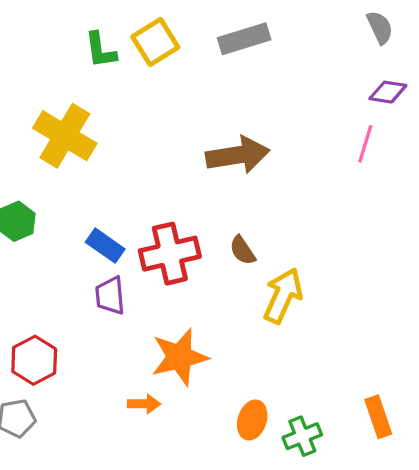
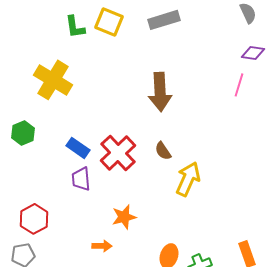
yellow square: (155, 42) -> (109, 22), turned -36
brown arrow: (238, 155) -> (160, 92), turned 96
red cross: (170, 254) -> (118, 153), turned -30
orange star: (180, 357) -> (124, 217), size x0.7

